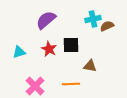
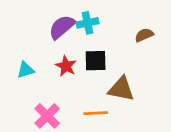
cyan cross: (93, 19) -> (88, 23), moved
brown triangle: (90, 66) -> (121, 89), size x1.5

